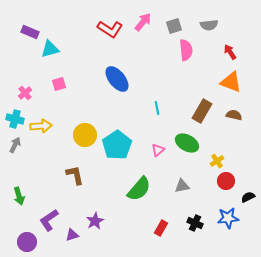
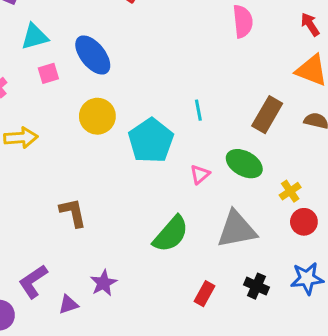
cyan triangle: (50, 49) -> (35, 37), moved
blue ellipse: (117, 79) -> (93, 55), moved
yellow circle: (85, 135) -> (97, 116), moved
cyan pentagon: (117, 145) -> (151, 141), moved
gray triangle: (182, 186) -> (237, 229), size x1.8

